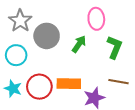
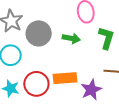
green arrow: (79, 44) -> (71, 38), turned 72

